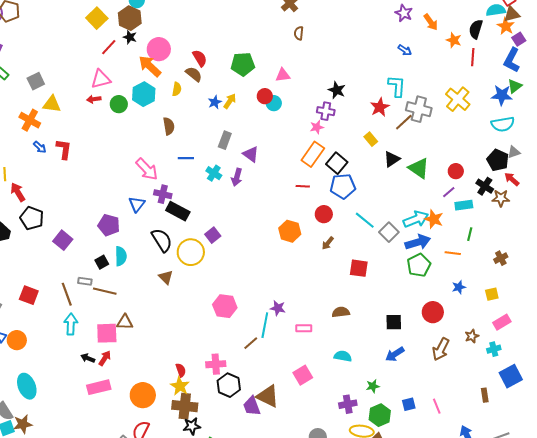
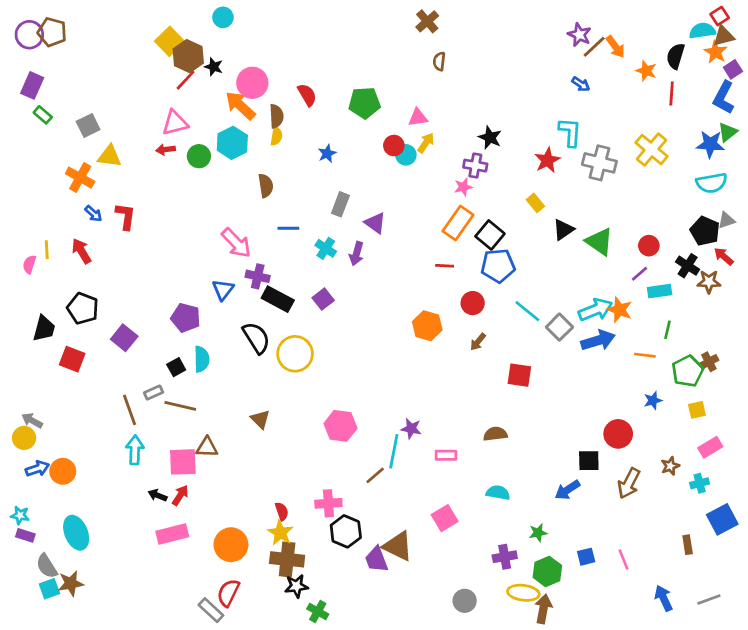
brown hexagon: (130, 18) -> (188, 56), moved
brown semicircle: (194, 74) -> (276, 116), moved, turned 48
yellow arrow: (230, 101) -> (426, 143), moved
brown line: (404, 122) -> (594, 47), moved
red arrow: (18, 192) -> (81, 251), moved
purple square: (213, 235) -> (323, 299), moved
green pentagon: (419, 265) -> (688, 371), moved
brown triangle: (166, 277) -> (260, 419), moved
gray rectangle: (85, 281) -> (154, 393), turned -32
red square: (29, 295) -> (72, 359), moved
black square: (394, 322) -> (589, 461), moved

